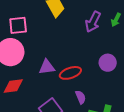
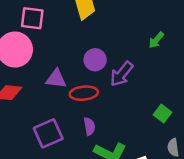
purple arrow: (93, 22) -> (122, 74), moved
purple circle: (108, 63) -> (95, 60), moved

